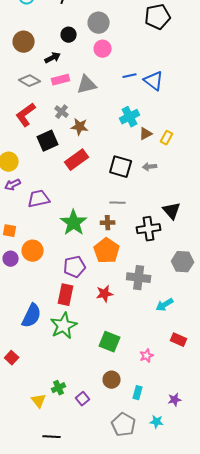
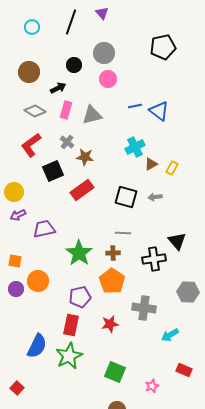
pink rectangle: (61, 80) -> (66, 110), turned -60

